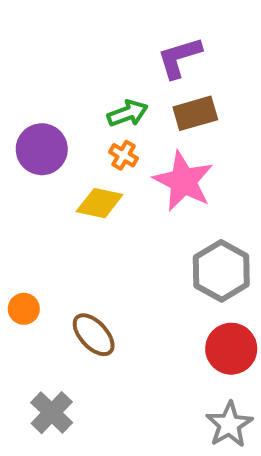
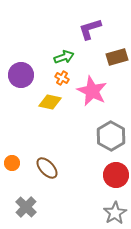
brown rectangle: (195, 113) -> (117, 57), moved
orange circle: (24, 309) -> (12, 163), moved

